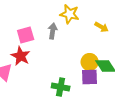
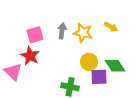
yellow star: (70, 14) -> (83, 33), moved
yellow circle: (90, 62) -> (89, 62), moved

